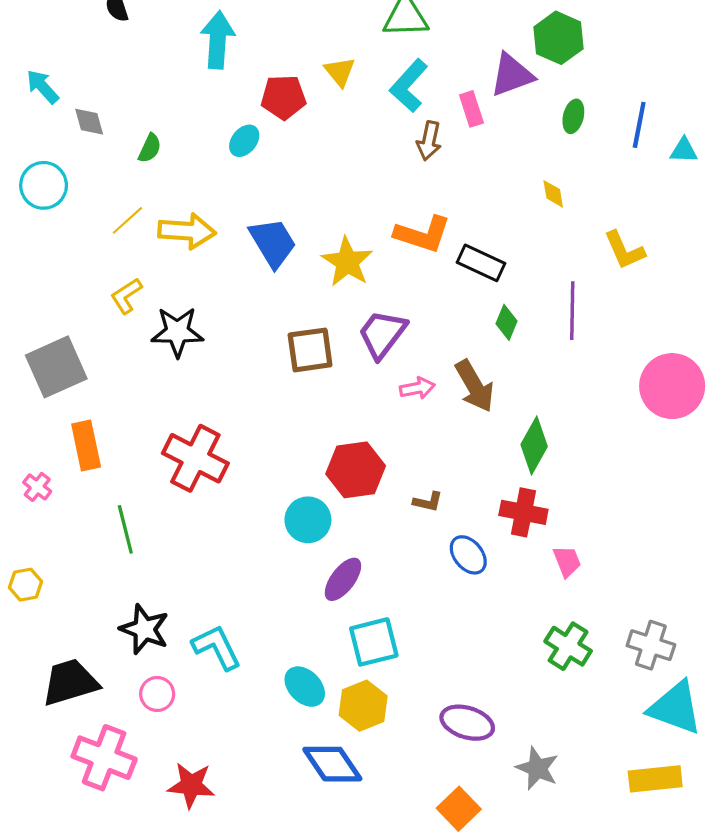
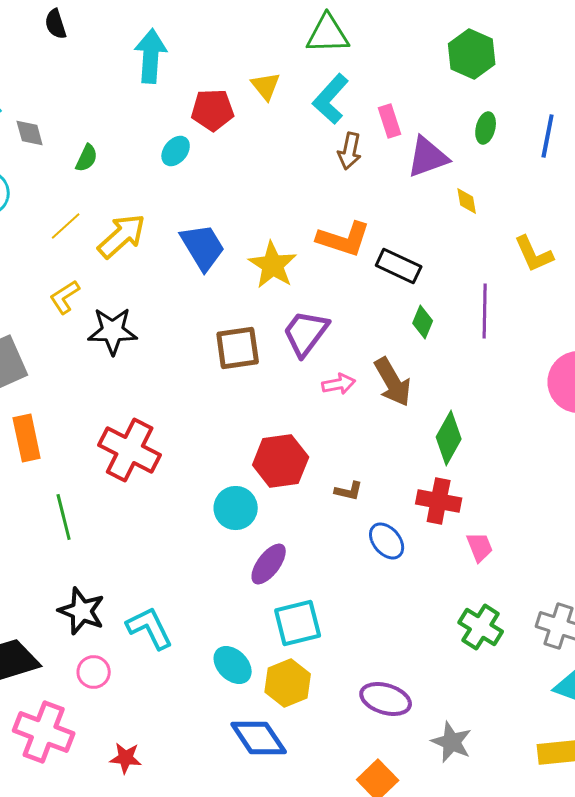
purple triangle: (512, 75) -> (428, 157), moved
yellow arrow: (187, 231) -> (122, 236), turned -46
red star: (191, 785) -> (126, 758), size x0.7

